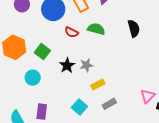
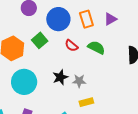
green square: (42, 52) -> (40, 40), moved
cyan circle: (33, 78) -> (24, 82), size x1.6

